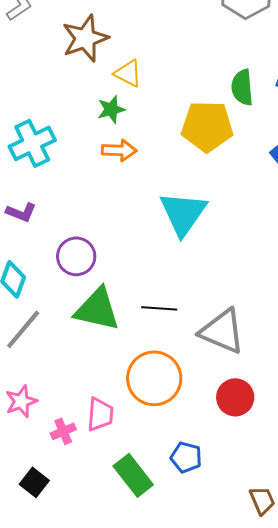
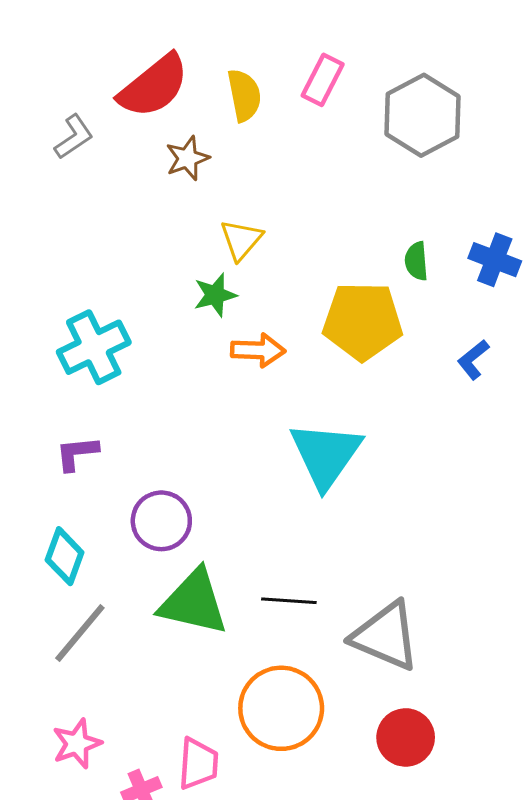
brown star: (85, 38) -> (187, 158), moved, size x0.6
yellow triangle: (128, 73) -> (241, 240), turned 44
green semicircle: (242, 87) -> (416, 261), size x0.7
orange arrow: (119, 150) -> (258, 350), moved
purple L-shape: (21, 212) -> (77, 453), turned 152

